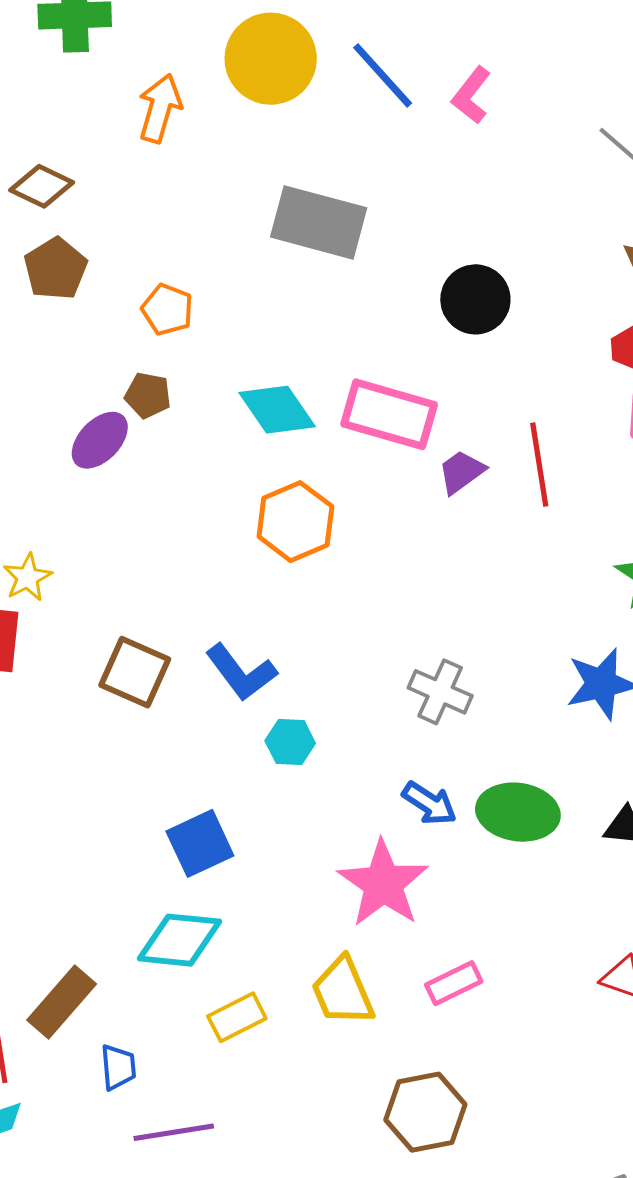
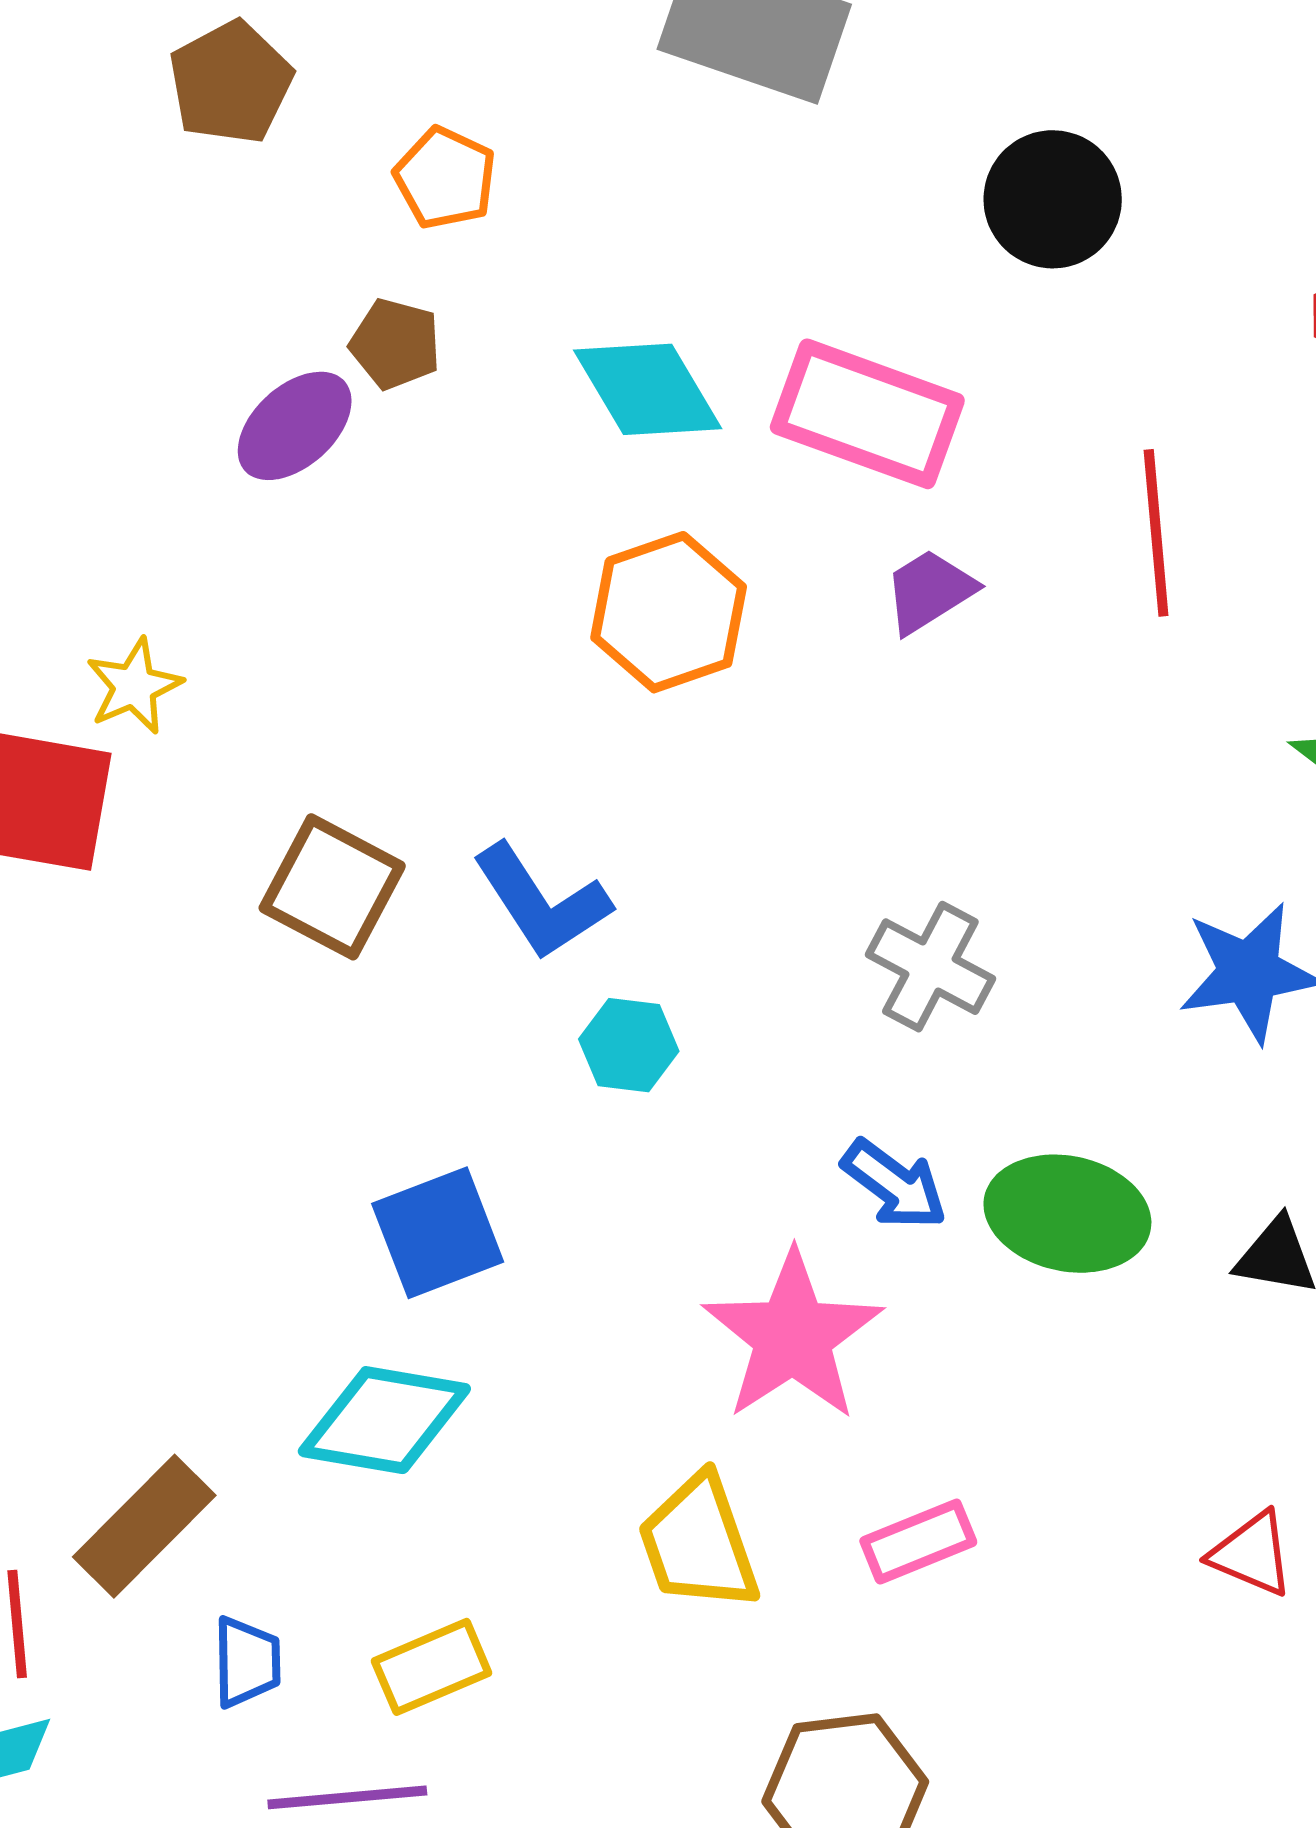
purple trapezoid: (461, 472) -> (929, 591), moved
yellow rectangle: (237, 1017) -> (432, 1667), moved

